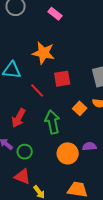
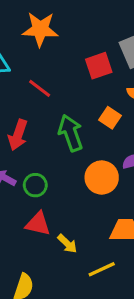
red square: (62, 79) -> (99, 66), moved
orange square: (80, 108) -> (110, 118), moved

